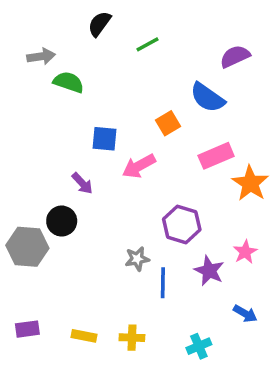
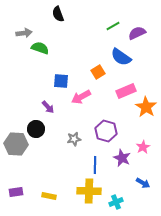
black semicircle: (99, 24) -> (58, 14), turned -56
green line: (147, 44) -> (113, 26), moved
gray star: (137, 259) -> (74, 139), moved
yellow cross: (132, 338) -> (89, 191), moved, size x1.6

